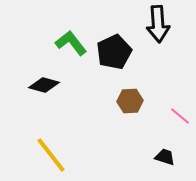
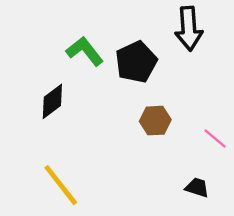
black diamond: (44, 85) -> (52, 101), turned -52

